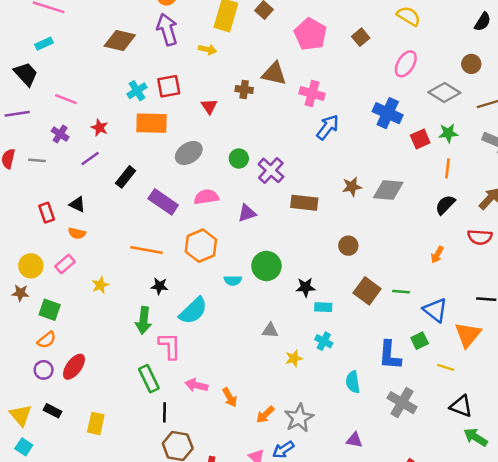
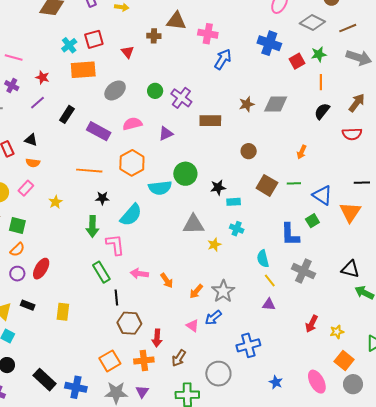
orange arrow: (437, 255) -> (302, 152), moved
cyan semicircle: (233, 280) -> (160, 188), size x1.6
gray triangle: (270, 330) -> (193, 224), size x1.6
yellow line: (446, 367) -> (270, 280), moved, turned 40

